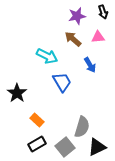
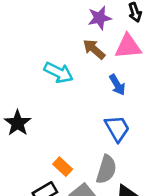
pink triangle: (98, 37) -> (128, 47), size x1.5
blue trapezoid: (62, 82) -> (117, 128), moved
orange rectangle: (37, 120) -> (63, 167), moved

